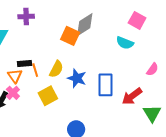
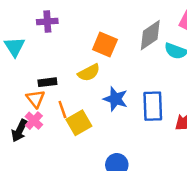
gray diamond: (85, 25) -> (150, 35), moved
yellow semicircle: (56, 69) -> (89, 73), moved, turned 36
orange line: (35, 70) -> (62, 110), moved

